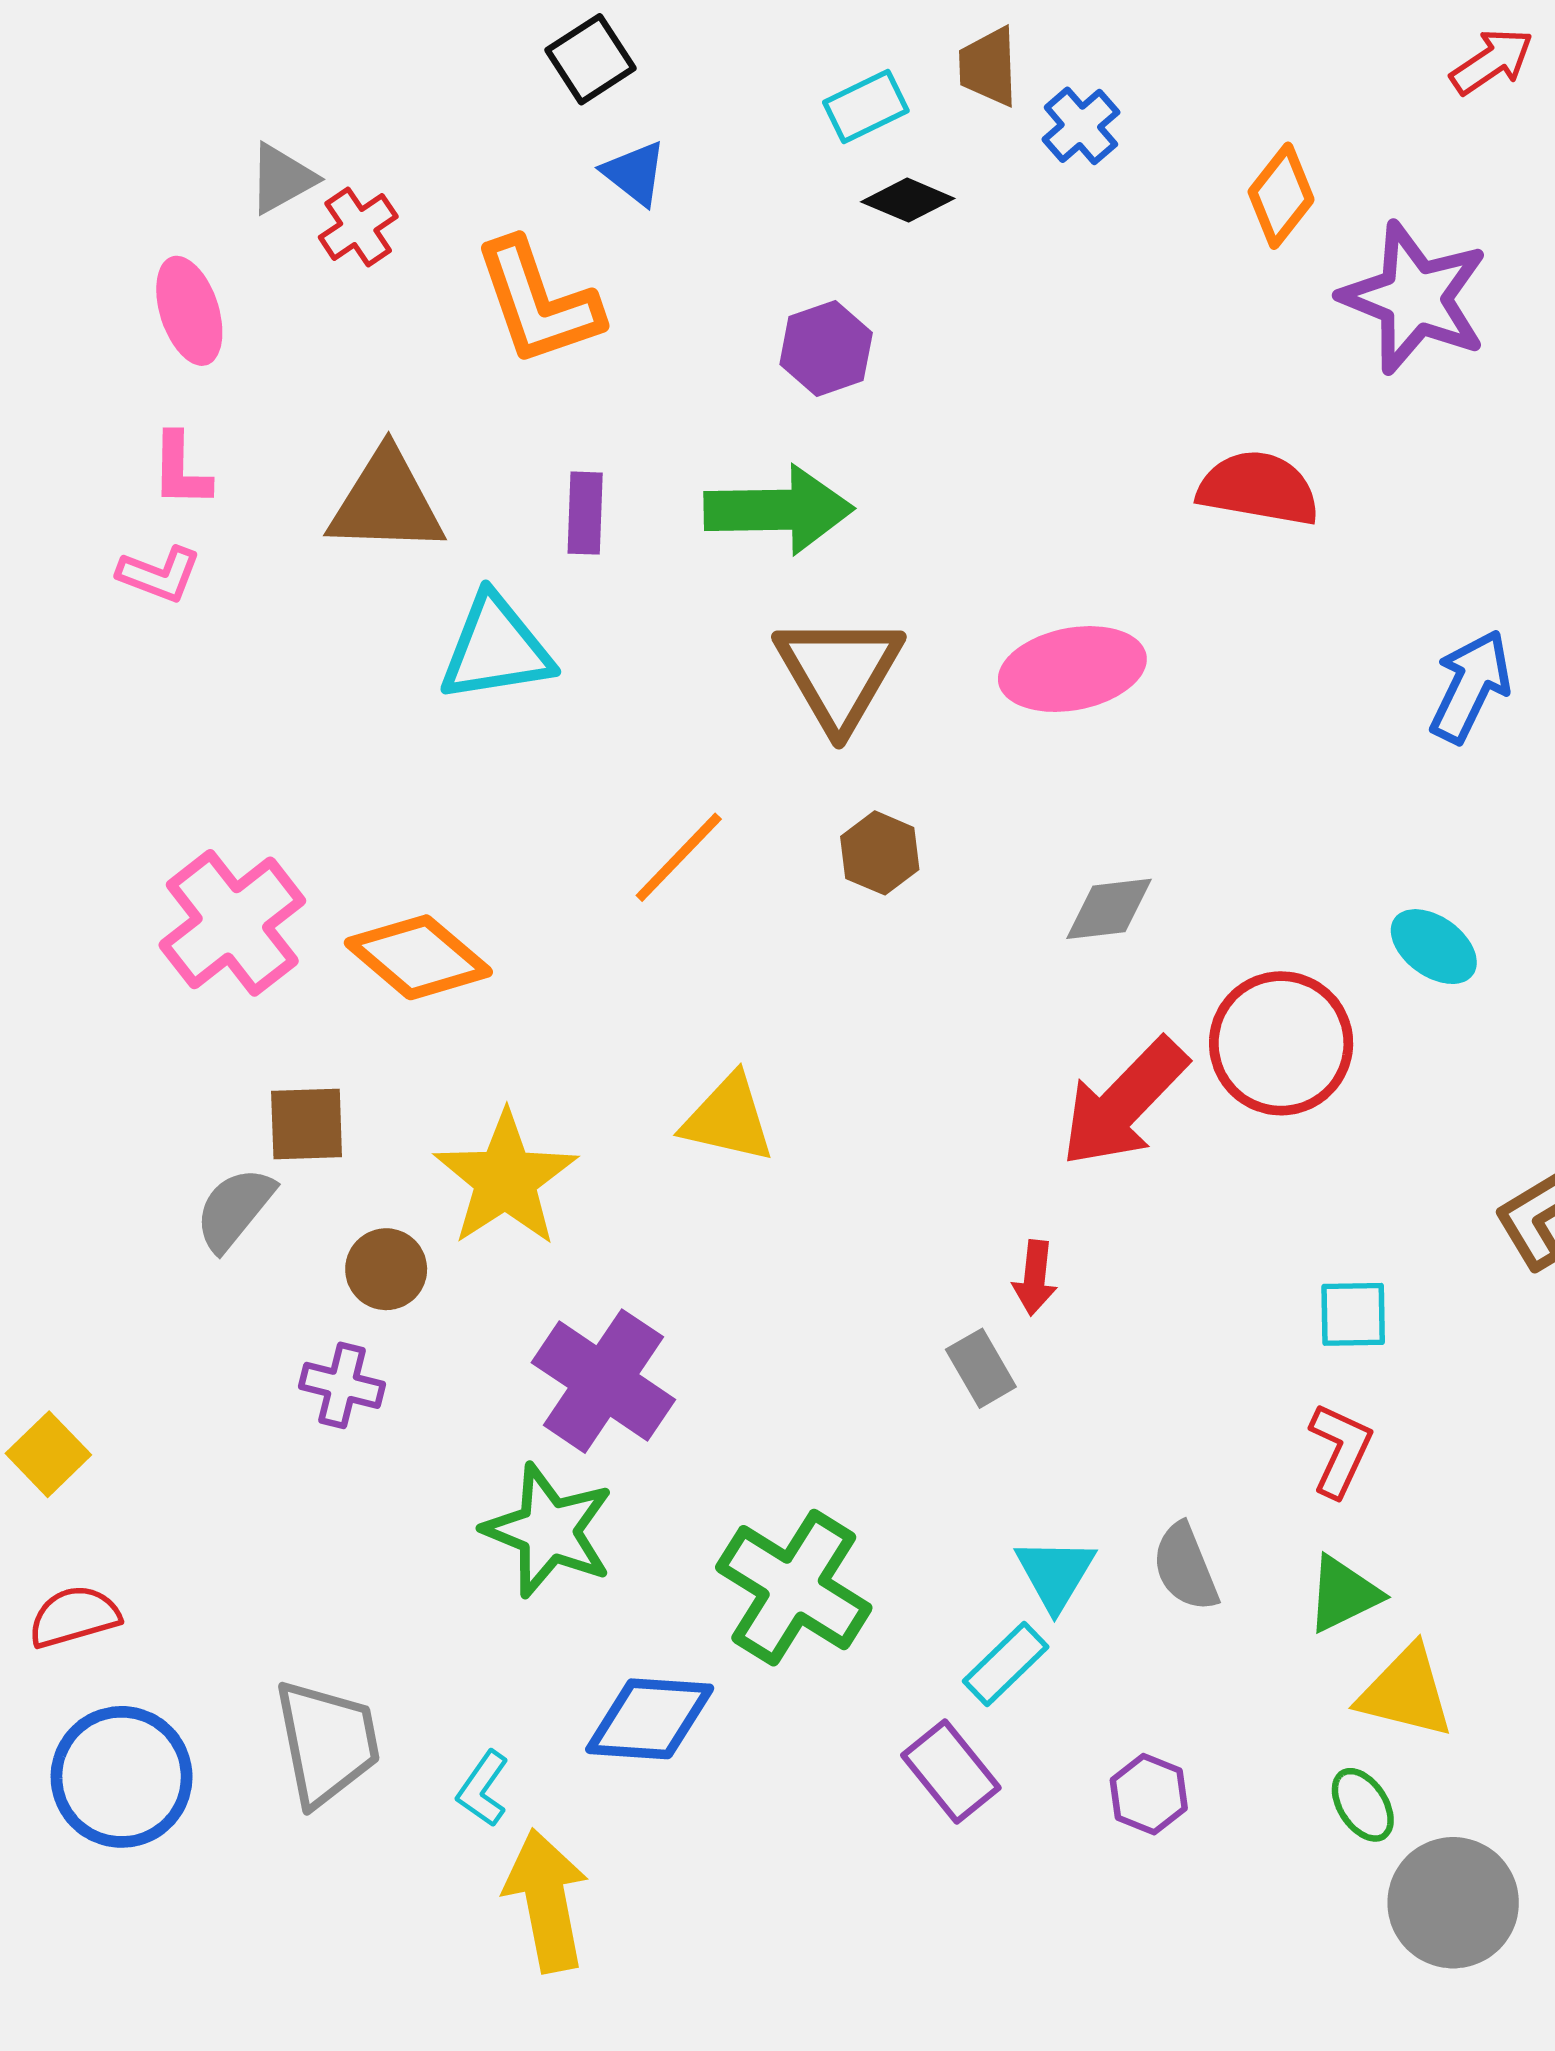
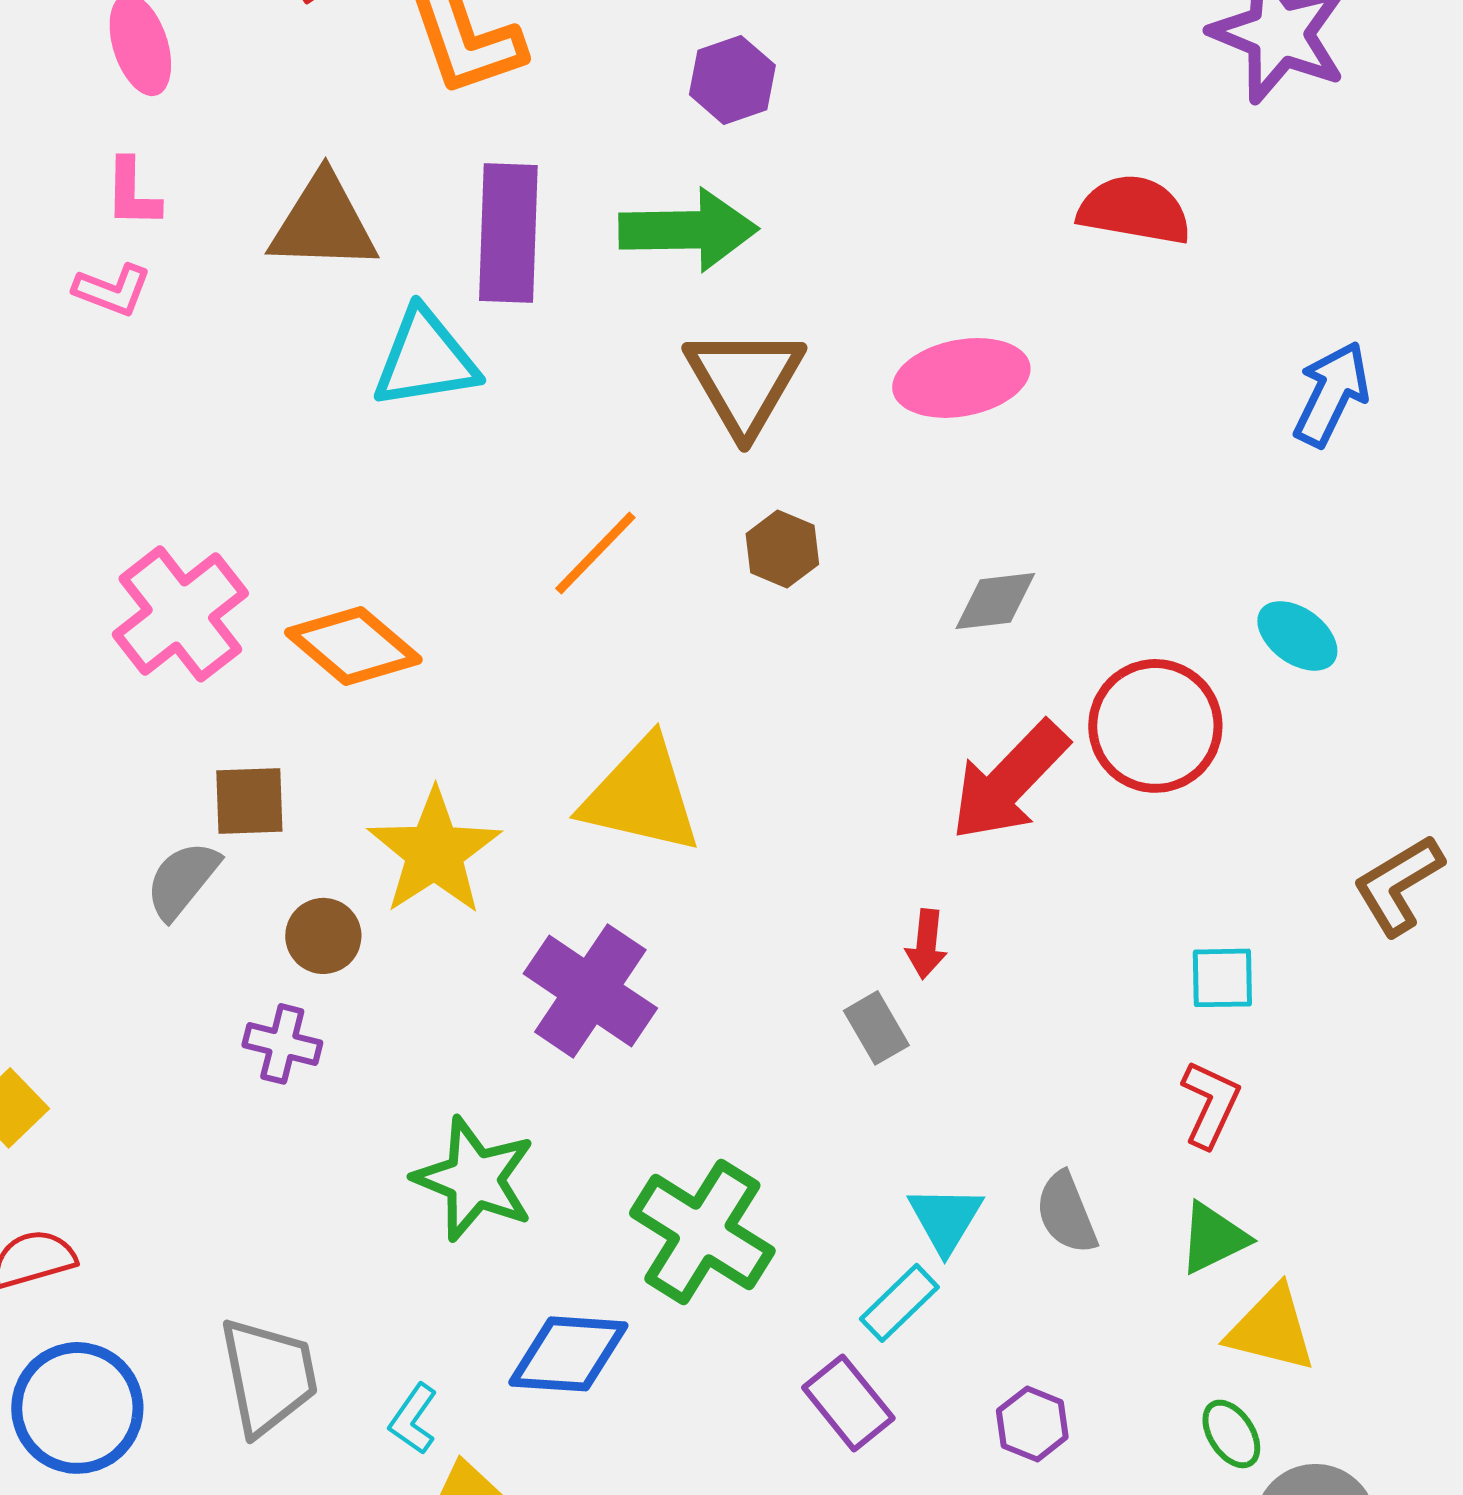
purple rectangle: (585, 513) -> (508, 233), size x1.8
yellow triangle: (728, 1119) -> (641, 796), size x1.4
purple cross: (603, 1381) -> (590, 991), moved

